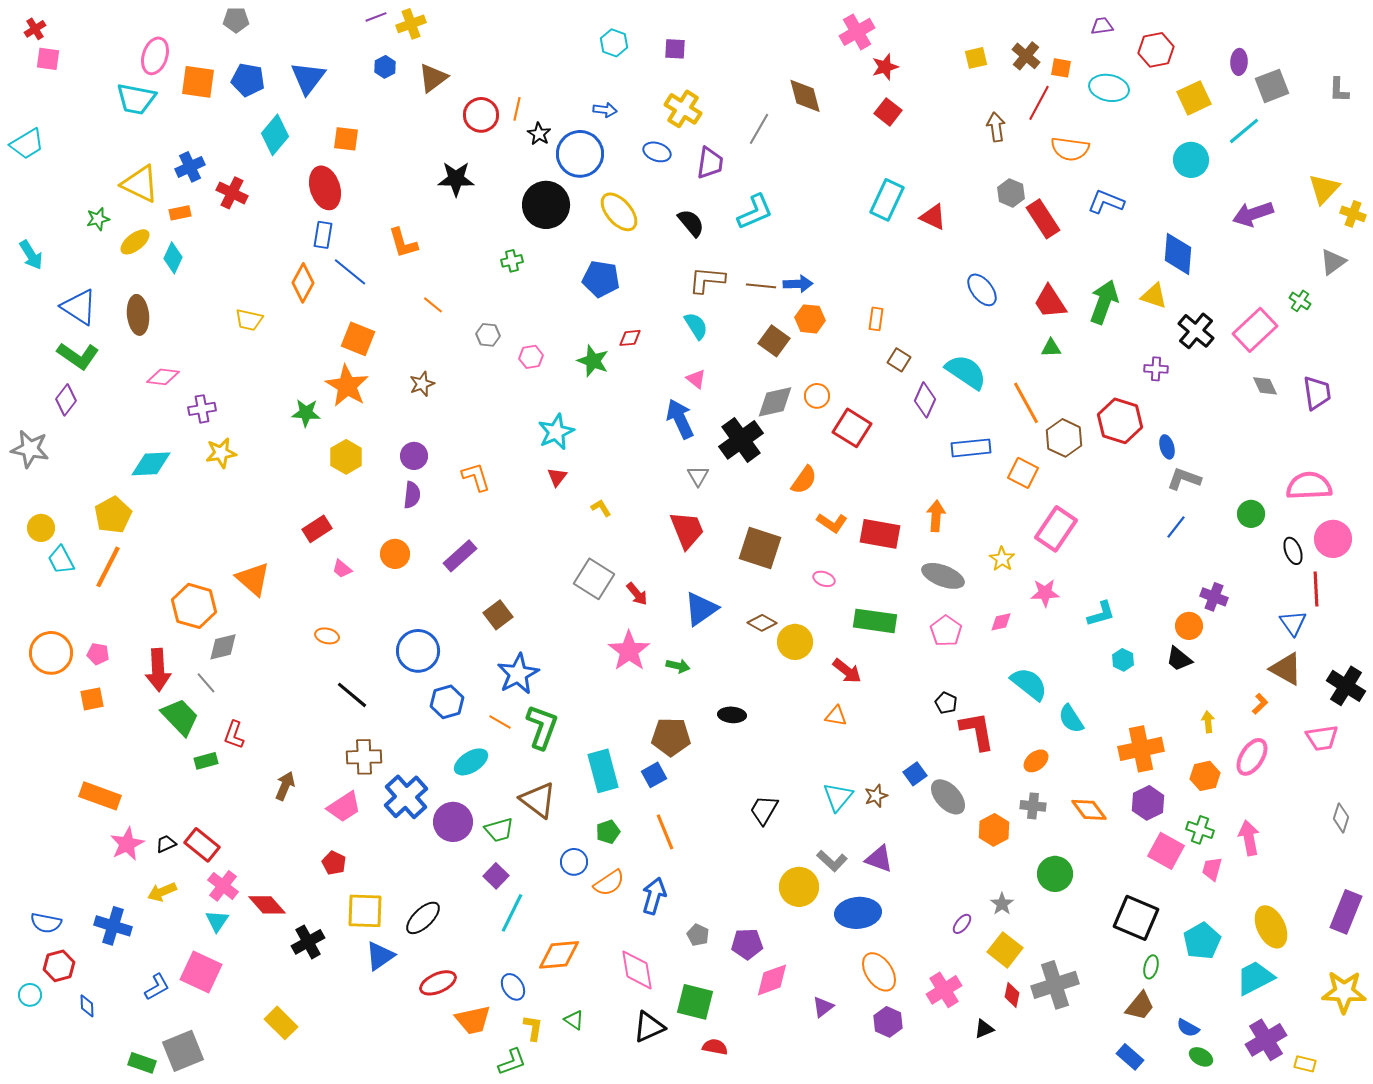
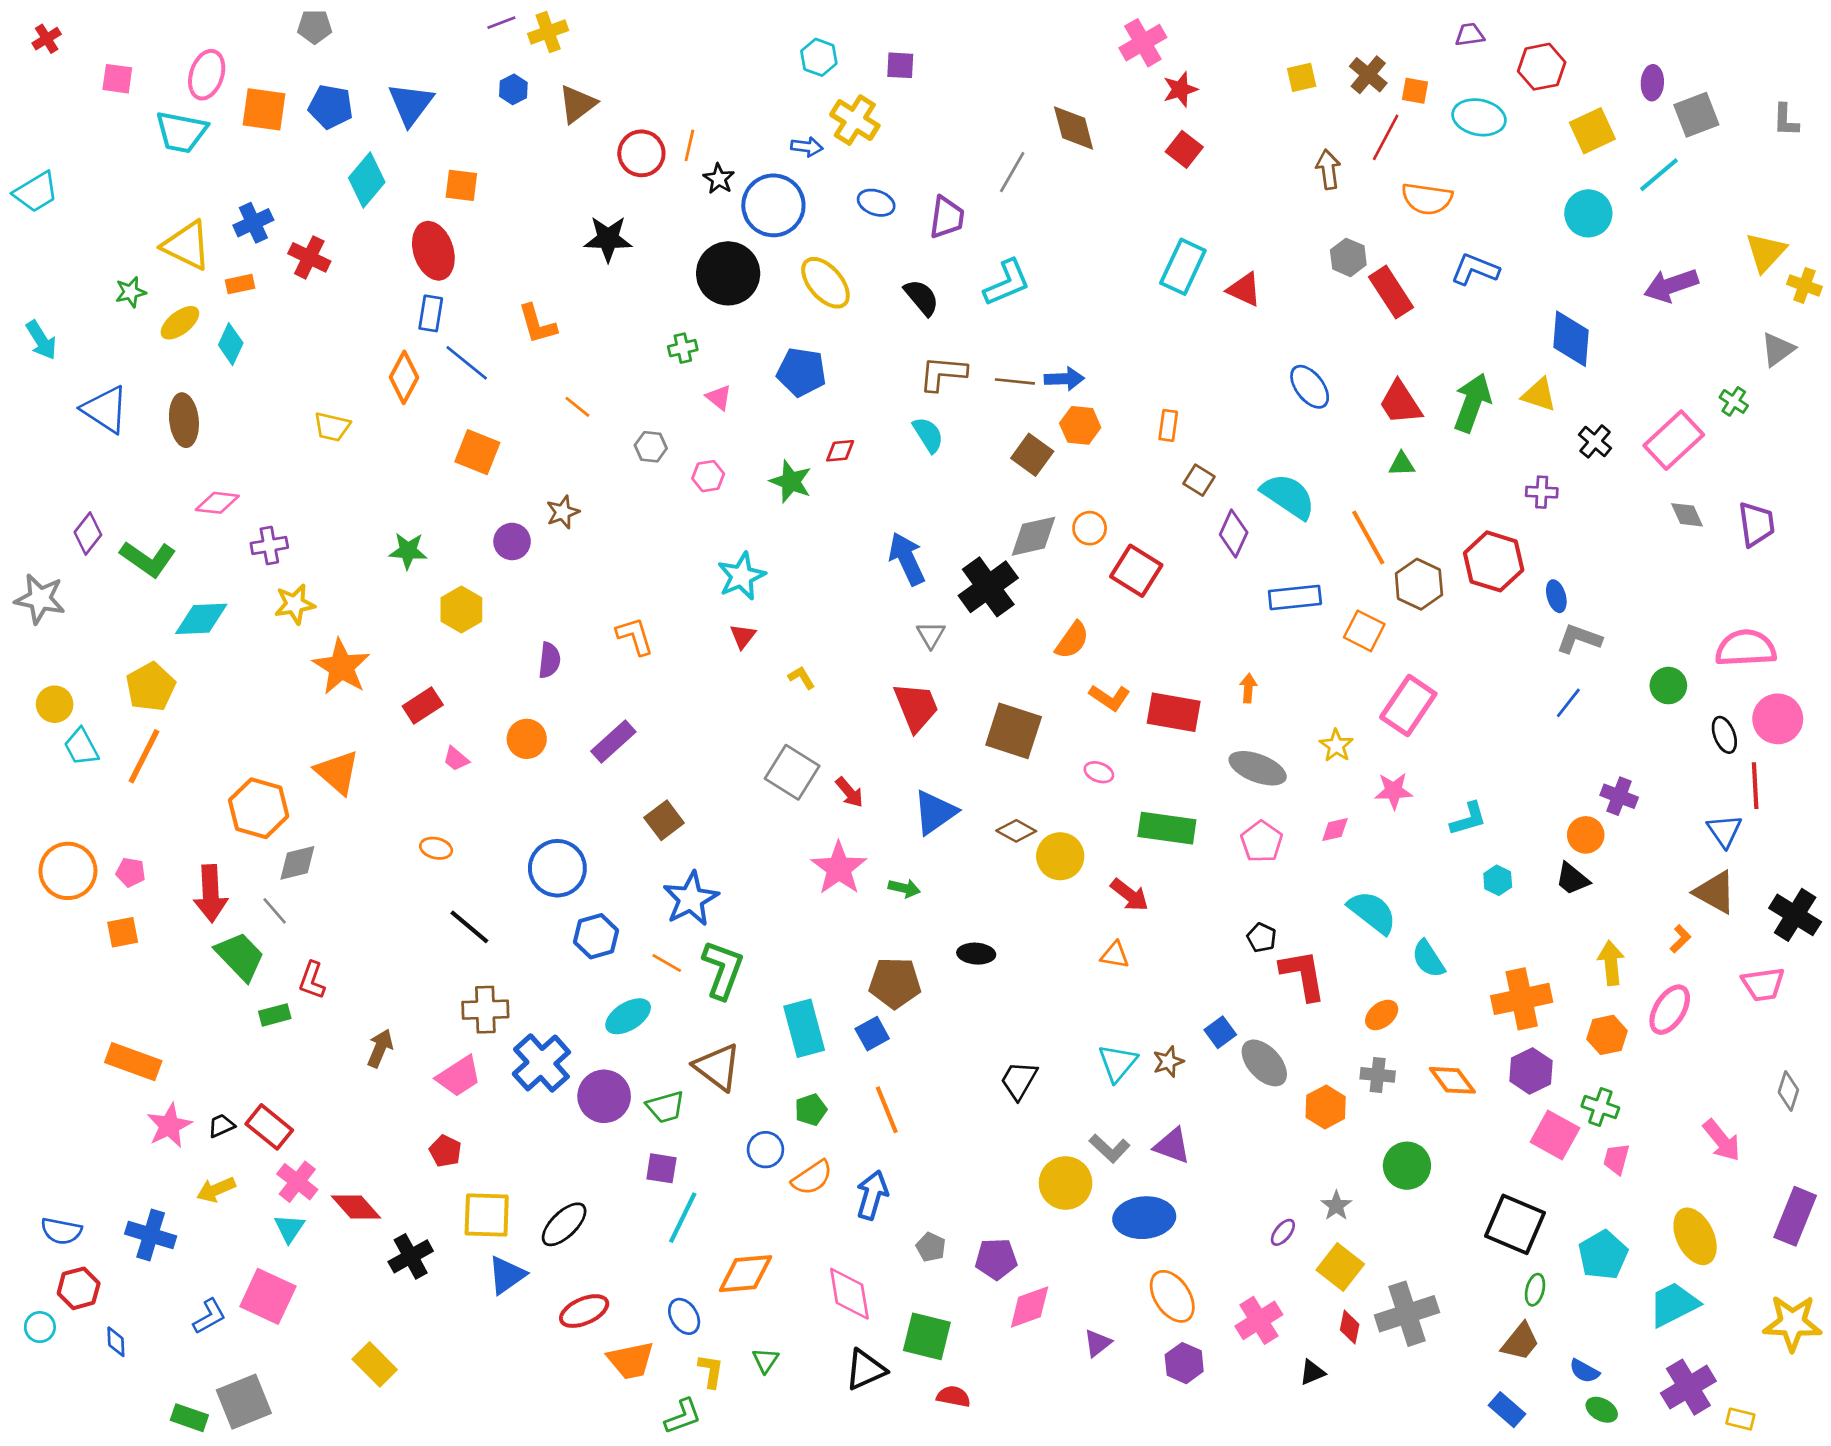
pink square: (48, 59) -> (117, 79), moved
yellow cross: (683, 109) -> (855, 120), moved
black cross: (1196, 331) -> (1595, 441), size x0.7
green L-shape: (78, 356) -> (148, 559), moved
pink triangle: (696, 379) -> (719, 397), moved
orange star: (347, 386) -> (341, 667), moved
purple circle: (414, 456) -> (512, 541), moved
orange arrow: (936, 516) -> (1248, 688), size x0.7
yellow arrow: (1208, 722) -> (1611, 963), size x1.5
pink arrow: (1249, 838) -> (1722, 1140), moved, turned 152
purple square: (496, 876) -> (661, 1168), turned -35
green triangle: (574, 1020) -> (765, 1360), turned 30

